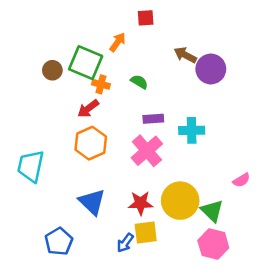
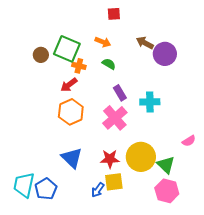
orange arrow: (118, 42) -> (103, 42), moved, turned 77
purple rectangle: (153, 119) -> (120, 93), turned 63
cyan trapezoid: (31, 166) -> (24, 185), moved

